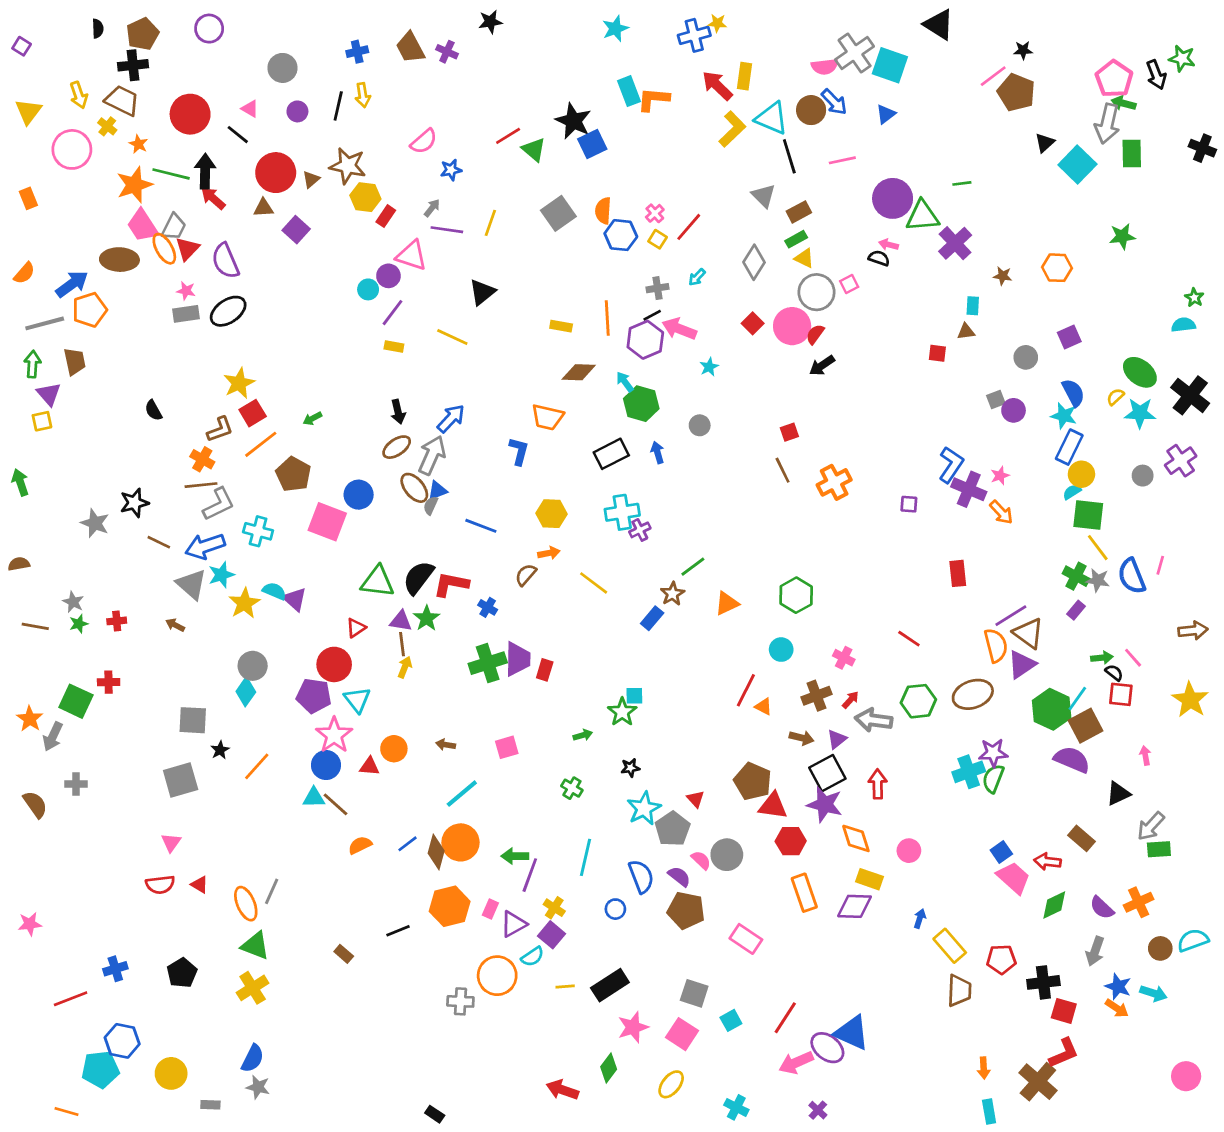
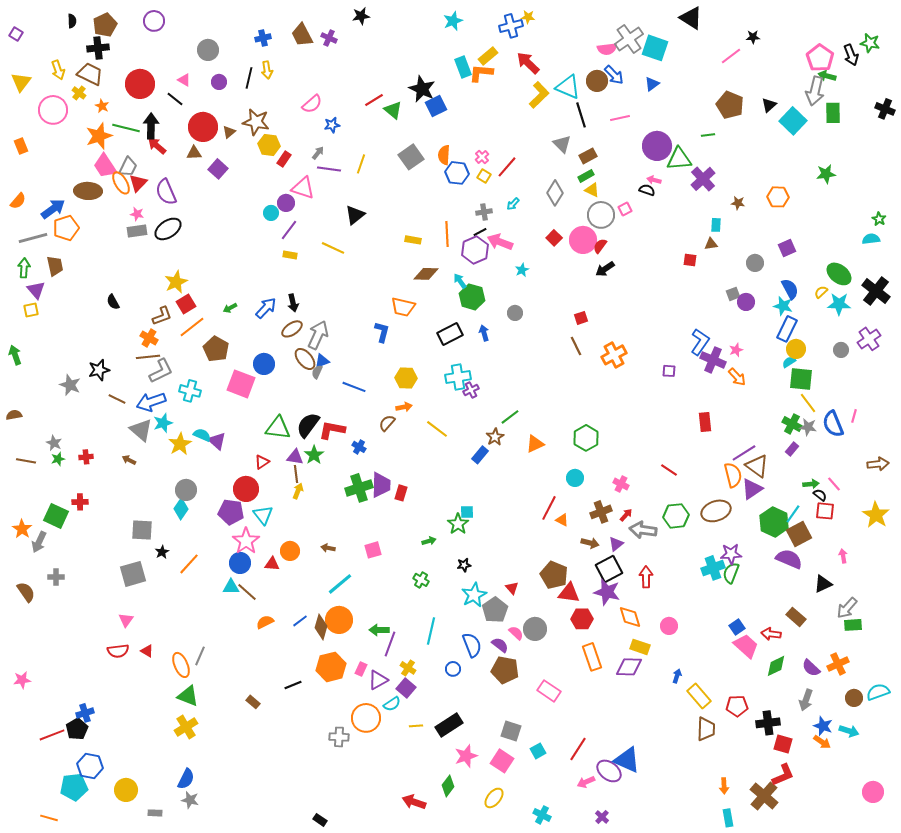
yellow rectangle: (744, 76) -> (488, 56), moved, turned 42
brown pentagon: (1016, 92) -> (730, 105), moved
blue arrow: (451, 419) -> (266, 308), moved
black pentagon: (182, 973) -> (77, 729), moved
pink arrow: (796, 1063) -> (586, 782), size x0.7

